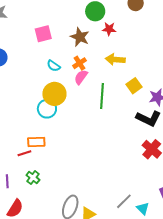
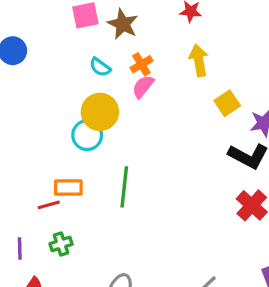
brown star: (80, 37) -> (123, 24), moved
yellow arrow: (115, 59) -> (199, 60), turned 72
green line: (102, 96) -> (124, 187), moved
green cross: (33, 178) -> (61, 244), turned 32

